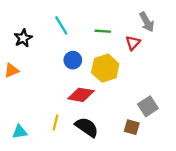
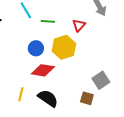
green line: (103, 31) -> (48, 21), moved
red triangle: (133, 43) -> (79, 25), moved
blue circle: (73, 60) -> (36, 48), moved

